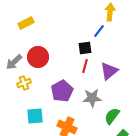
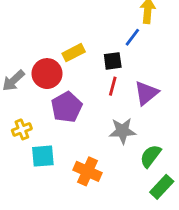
yellow rectangle: (26, 23) -> (74, 53), moved
yellow cross: (24, 83) -> (22, 129), moved
purple pentagon: (62, 91) -> (67, 107), moved

